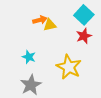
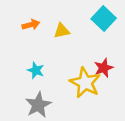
orange arrow: (40, 20) -> (31, 25), moved
red star: (84, 36) -> (104, 68), moved

